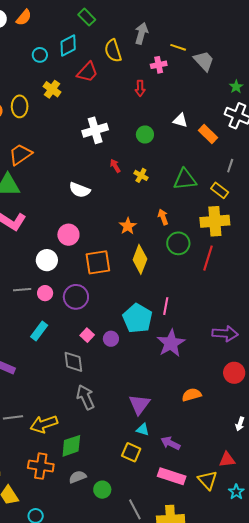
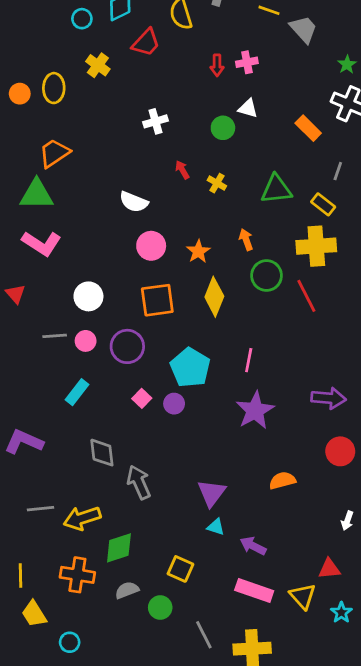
pink cross: (159, 65) -> (247, 62), moved
white triangle: (180, 120) -> (248, 108), moved
white cross: (95, 130) -> (155, 121), size x0.7
pink circle: (68, 235) -> (151, 246), moved
red line: (208, 258) -> (306, 296), turned -45
cyan pentagon: (137, 318) -> (190, 368), moved
gray diamond: (73, 362) -> (102, 453), moved
yellow square: (131, 452) -> (180, 569), moved

